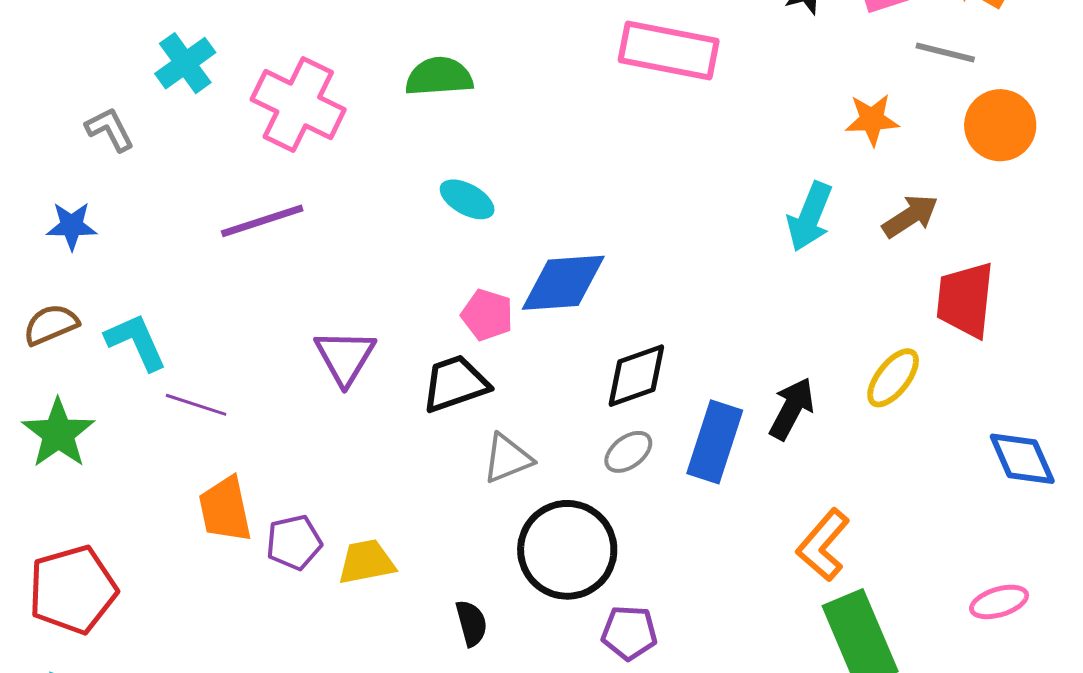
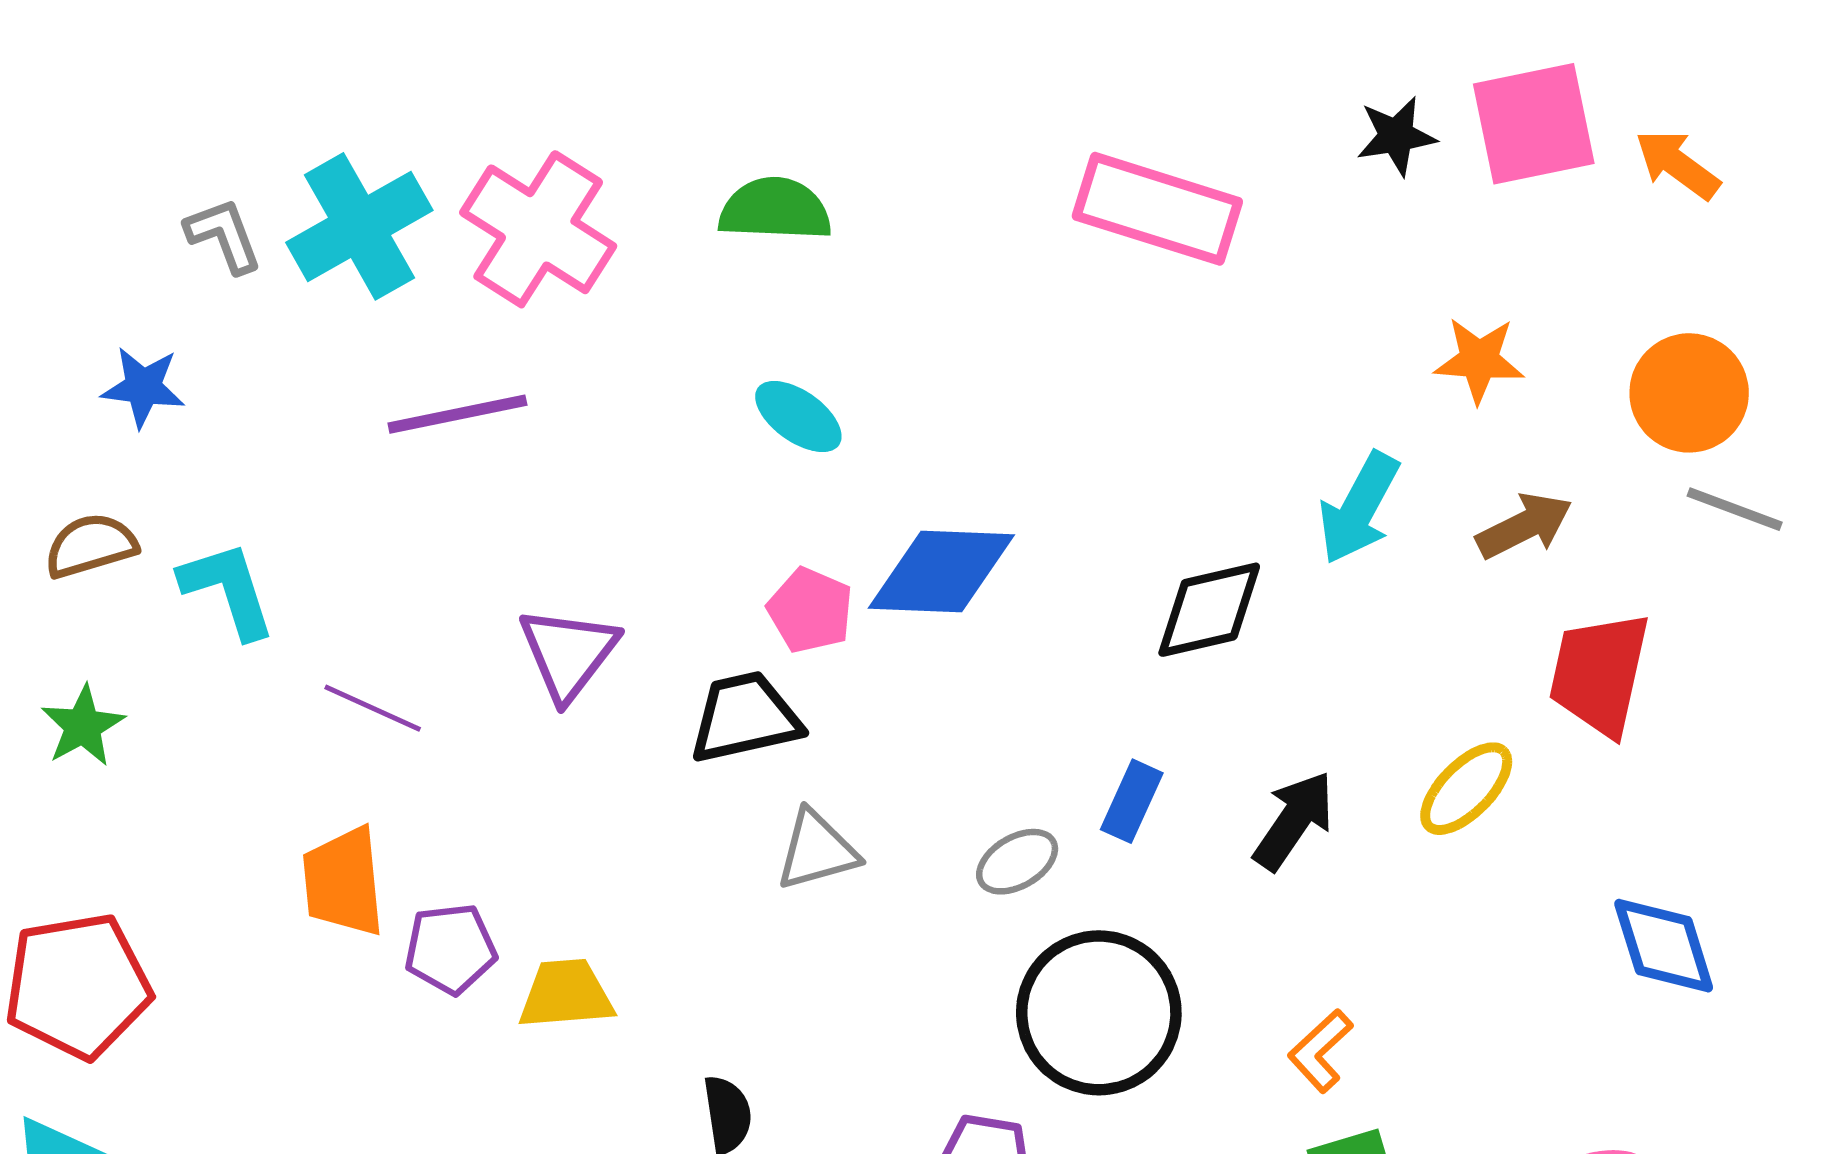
gray line: (945, 53) -> (1735, 509), moved
cyan cross: (185, 63) -> (359, 226), moved, size x1.4
black diamond: (636, 376) -> (1209, 610), moved
purple line: (196, 405) -> (373, 708), moved
green star: (58, 433) -> (83, 726), size x0.7
blue rectangle: (715, 442) -> (1132, 801), moved, size x0.6
orange L-shape: (823, 545) -> (1320, 1051), size x0.7
black circle: (567, 550) -> (1099, 1013), moved

